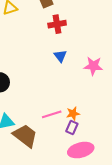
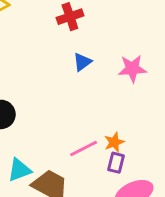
blue triangle: (60, 56) -> (82, 62), turned 40

